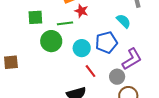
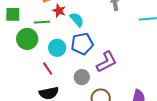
cyan semicircle: (124, 21) -> (77, 20), moved
red line: (90, 71) -> (48, 69), moved
gray circle: (117, 77) -> (82, 77), moved

